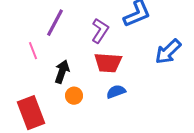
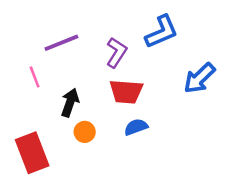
purple line: (55, 23) -> (61, 43), turned 40

